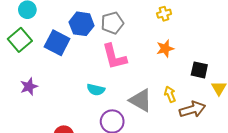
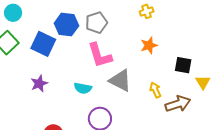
purple star: (29, 87) -> (39, 84), moved
gray triangle: (141, 100) -> (120, 80), moved

